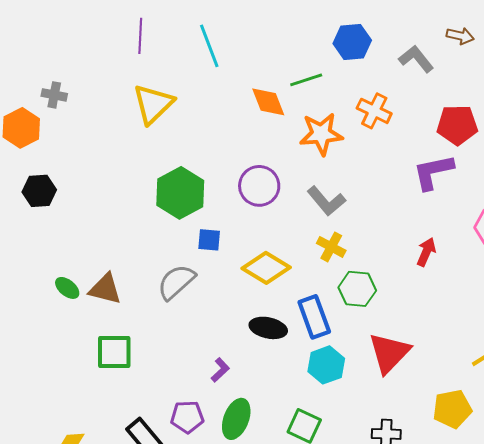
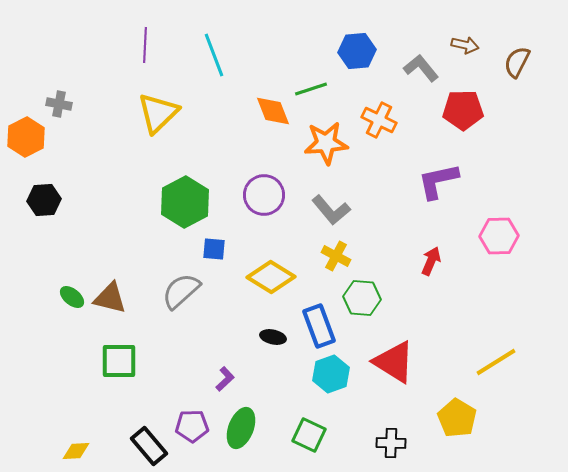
red pentagon: (457, 125) -> (463, 110), moved
black ellipse: (268, 328) -> (273, 337), size x0.7
red triangle: (389, 353) -> (394, 362), turned -42
yellow pentagon: (452, 409) -> (457, 418), turned -30

